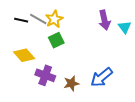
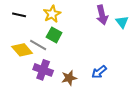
gray line: (38, 19) -> (38, 45), moved
green square: (56, 40) -> (54, 35), turned -35
blue arrow: (101, 77) -> (99, 72), size x0.7

